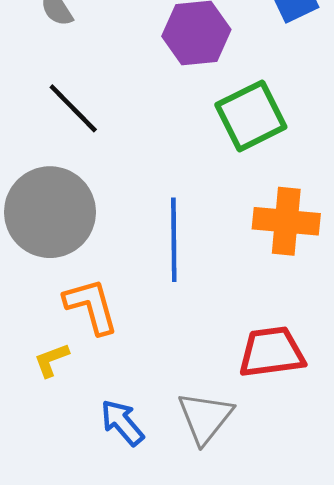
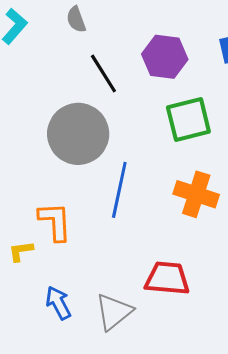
black line: (73, 108) -> (103, 73), moved
gray circle: (50, 212) -> (78, 134), moved

